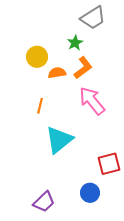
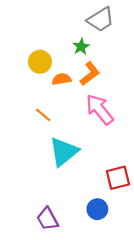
orange line: (40, 106) -> (43, 115), turned -63
purple trapezoid: (44, 202) -> (47, 219), turned 105

